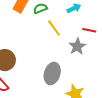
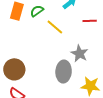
gray star: (77, 46) -> (79, 54), moved

